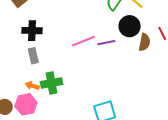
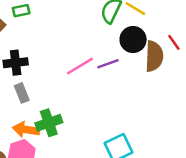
brown semicircle: (144, 42) -> (154, 56), size x1.4
orange arrow: (32, 86) -> (26, 130), size x1.5

